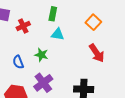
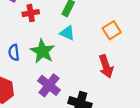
green star: (41, 55) -> (43, 51), size x1.5
purple cross: (43, 83) -> (49, 85), moved, turned -30

